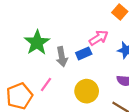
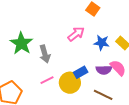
blue rectangle: (84, 53) -> (81, 72), moved
pink line: (46, 85) -> (47, 80), moved, turned 32

